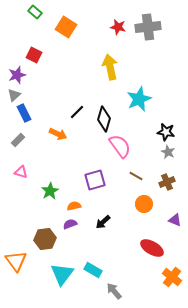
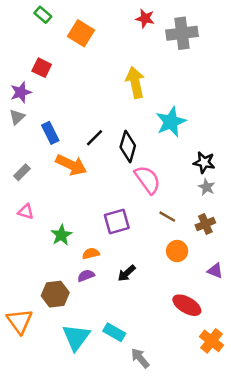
red star: (118, 27) -> (145, 18), moved
blue rectangle: (24, 113) -> (50, 133), moved
orange arrow: (58, 134) -> (71, 165), size x1.4

